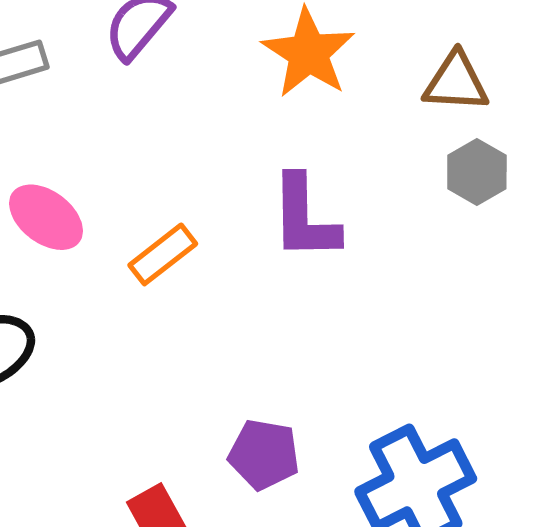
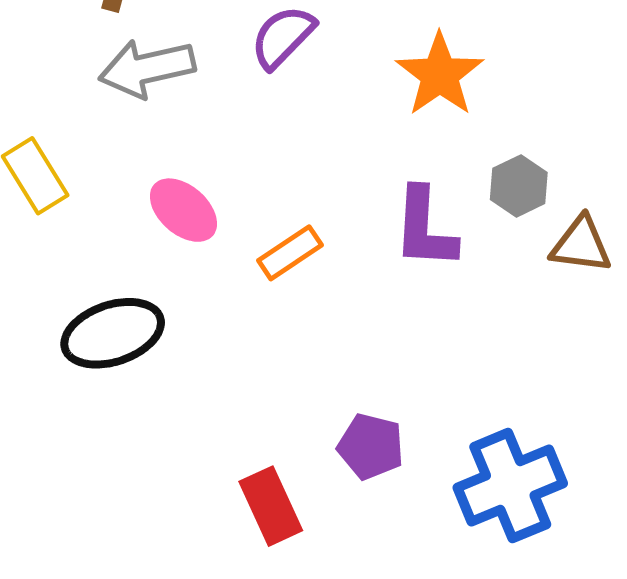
brown triangle: (456, 82) -> (581, 245), moved
gray hexagon: (477, 172) -> (519, 186), moved

